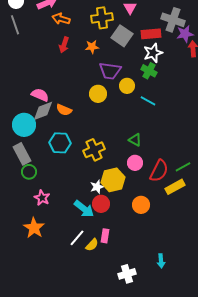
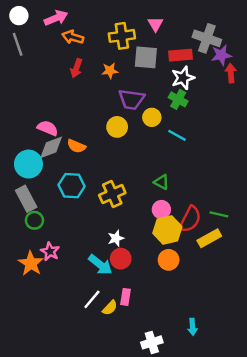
gray square: (122, 36) -> (146, 57), turned -30
green line: (183, 167) -> (219, 214), turned 42
yellow hexagon: (113, 180) -> (167, 230), moved
orange star: (34, 228) -> (31, 263), moved

